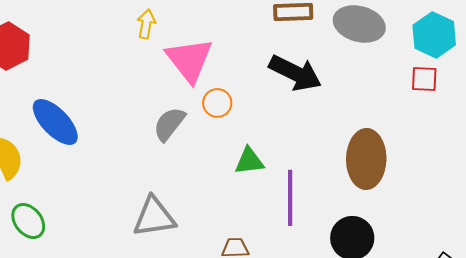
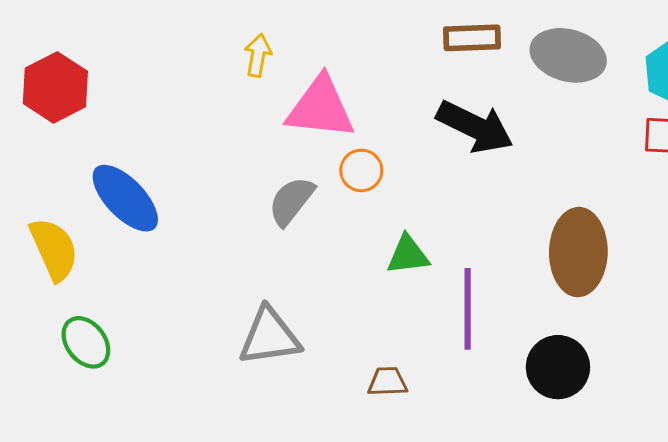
pink triangle: (189, 60) -> (320, 108), turned -46

